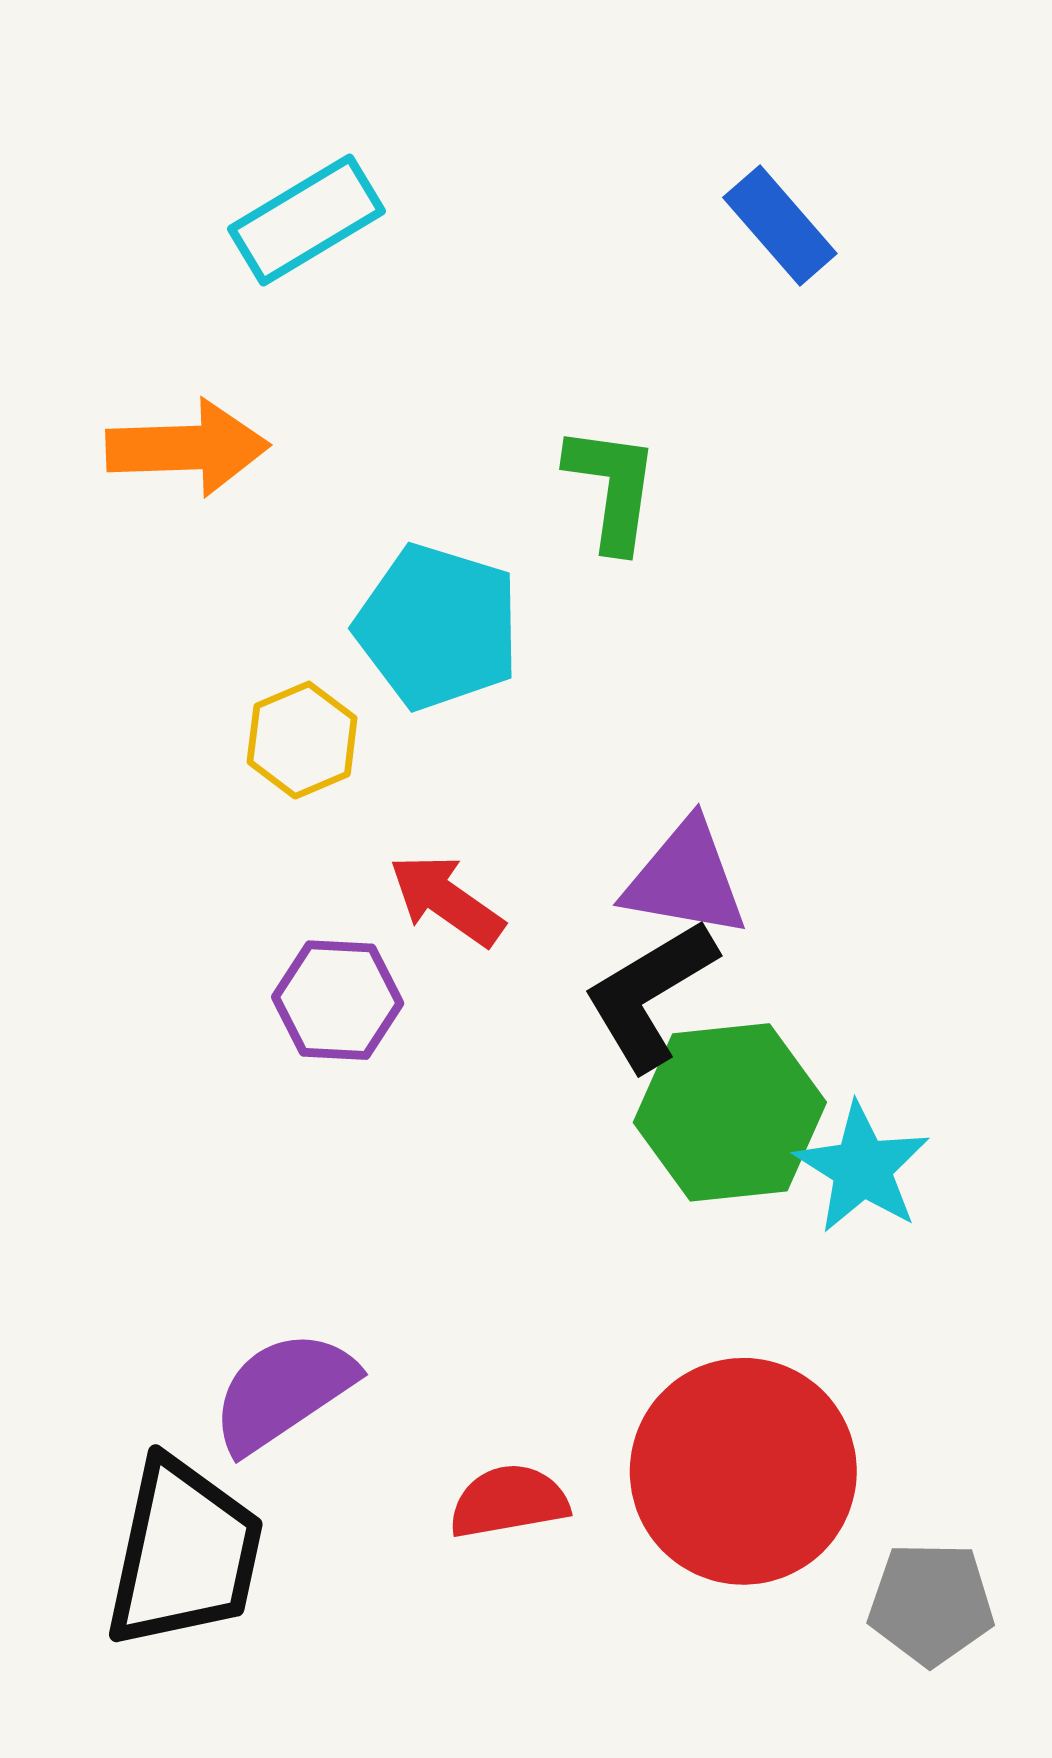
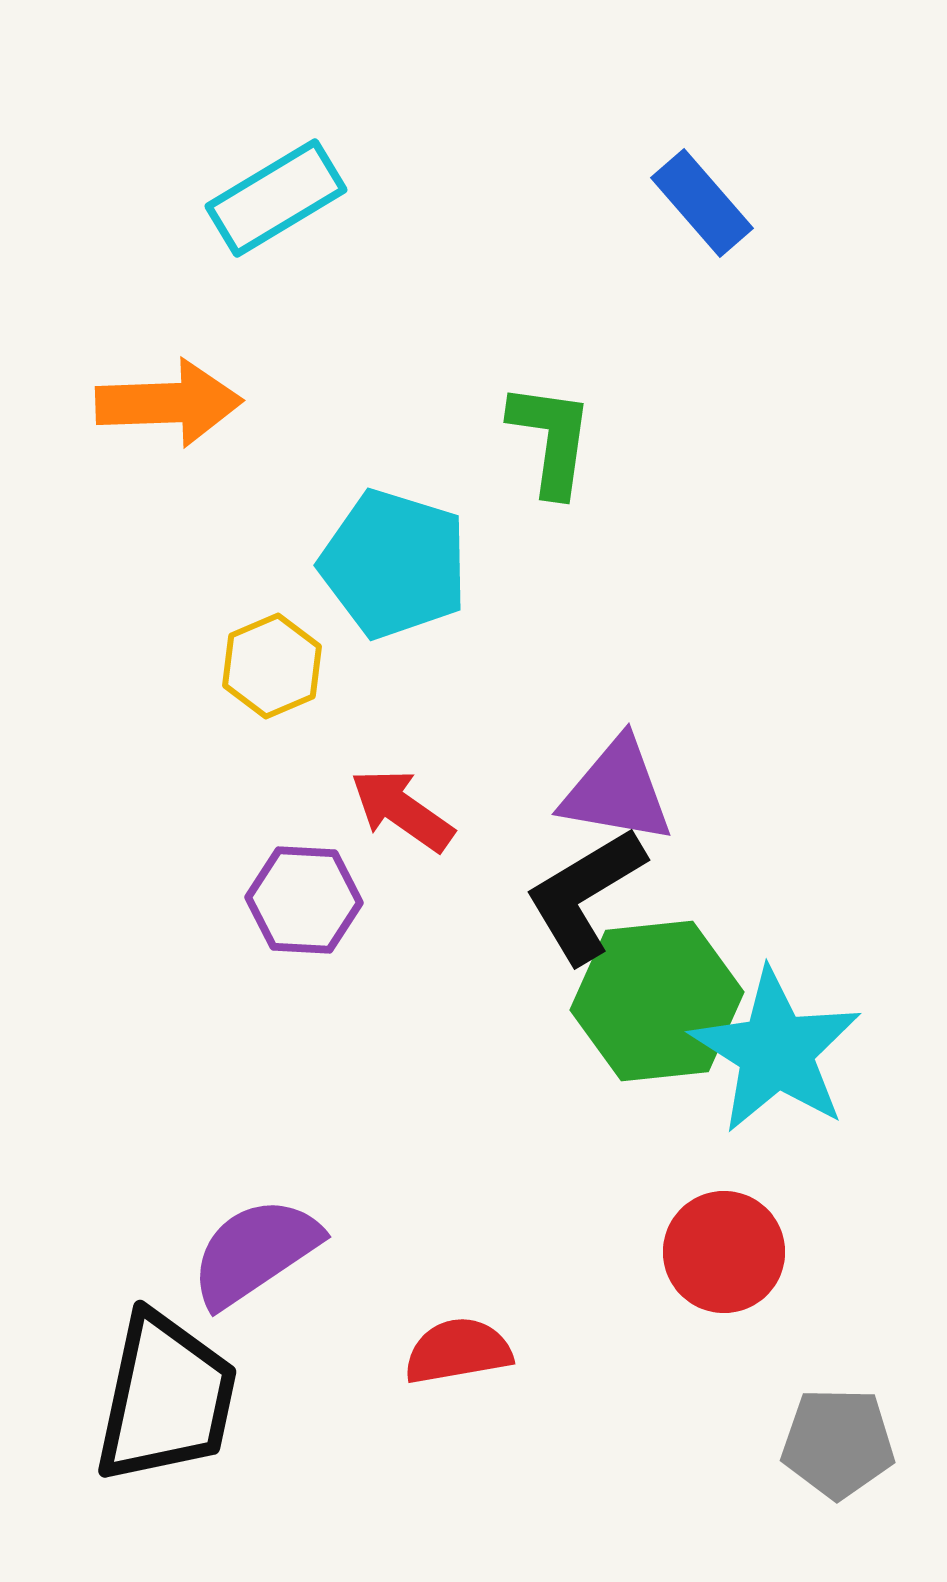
cyan star: (862, 1168) -> (776, 1051), size x1.4
red circle: (743, 1471) -> (724, 1252), moved, size x0.6

